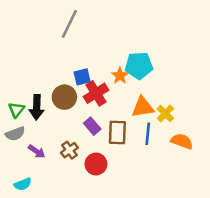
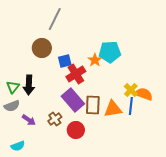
brown circle: (64, 97) -> (42, 48), moved
orange triangle: (143, 107) -> (113, 109), moved
purple rectangle: (92, 126) -> (73, 100), size x1.6
blue line: (148, 134) -> (131, 106), moved
orange semicircle: (182, 141) -> (144, 94), moved

